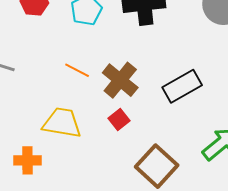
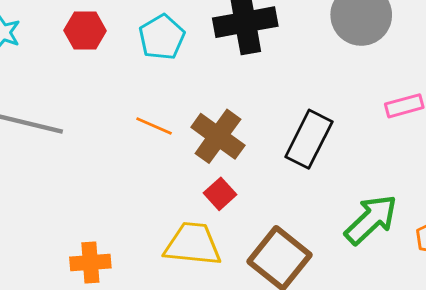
black rectangle: (182, 86) -> (309, 139), turned -30
yellow trapezoid: (62, 123) -> (193, 244), moved

